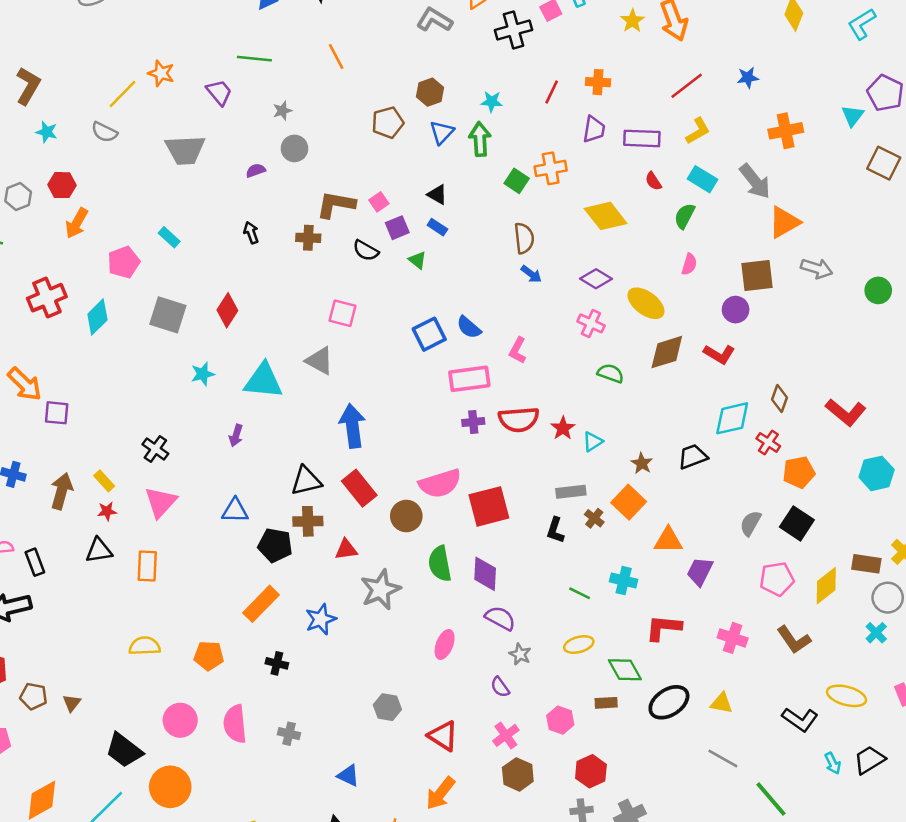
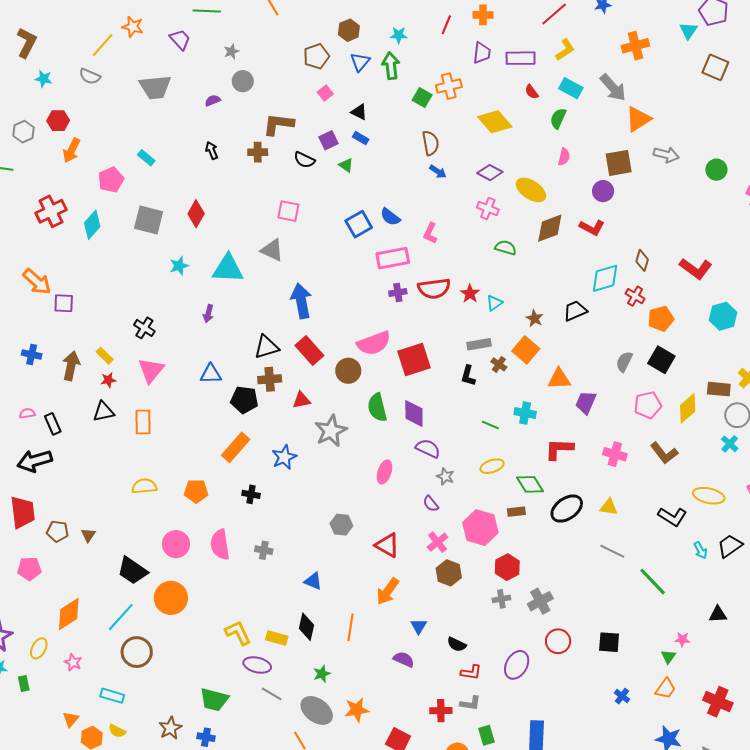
pink square: (379, 202) -> (325, 93), moved
pink hexagon: (560, 720) -> (480, 528), size x1.6

